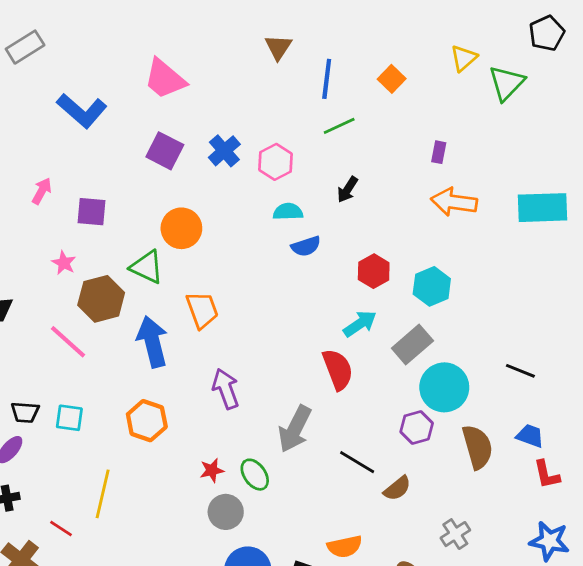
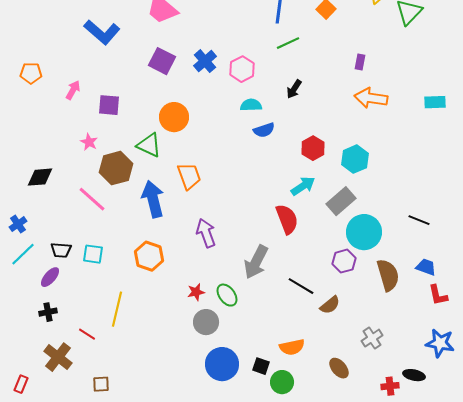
cyan rectangle: (543, 208) -> (435, 102), size x0.6

